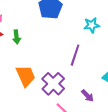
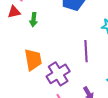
purple line: (75, 55) -> (86, 51), turned -35

